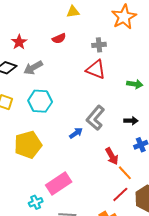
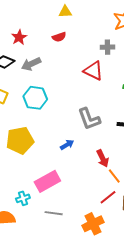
yellow triangle: (73, 12) -> (65, 12), moved
gray cross: (99, 45) -> (108, 47), moved
gray L-shape: (95, 118) -> (89, 119), turned -65
blue arrow: (76, 133) -> (67, 145), moved

